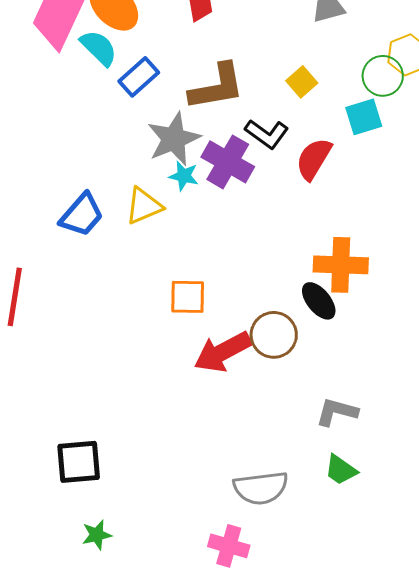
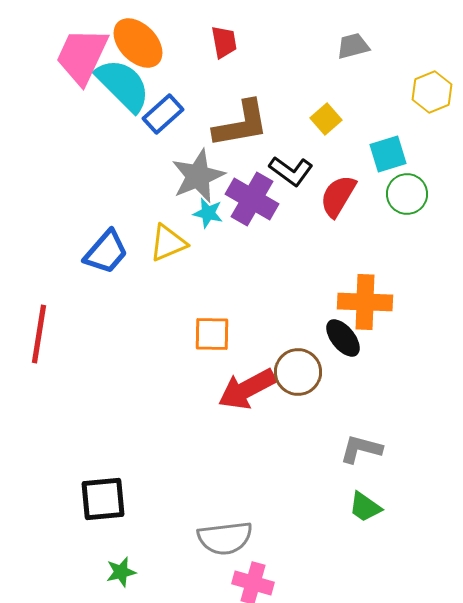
cyan semicircle: (99, 48) -> (123, 85), size x1.5
green circle: (383, 76) -> (407, 194), moved
gray semicircle: (261, 488) -> (225, 538), moved

